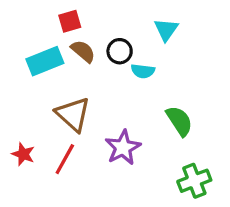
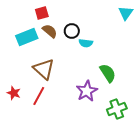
cyan triangle: (166, 30) -> (126, 13), moved
purple star: (123, 148) -> (87, 91), moved

